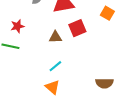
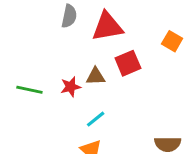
red star: (17, 26) -> (71, 87), moved

